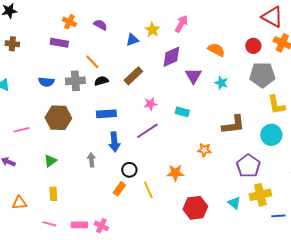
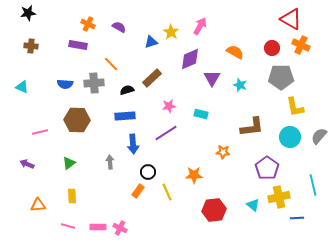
black semicircle: (101, 81) -> (127, 90), moved

